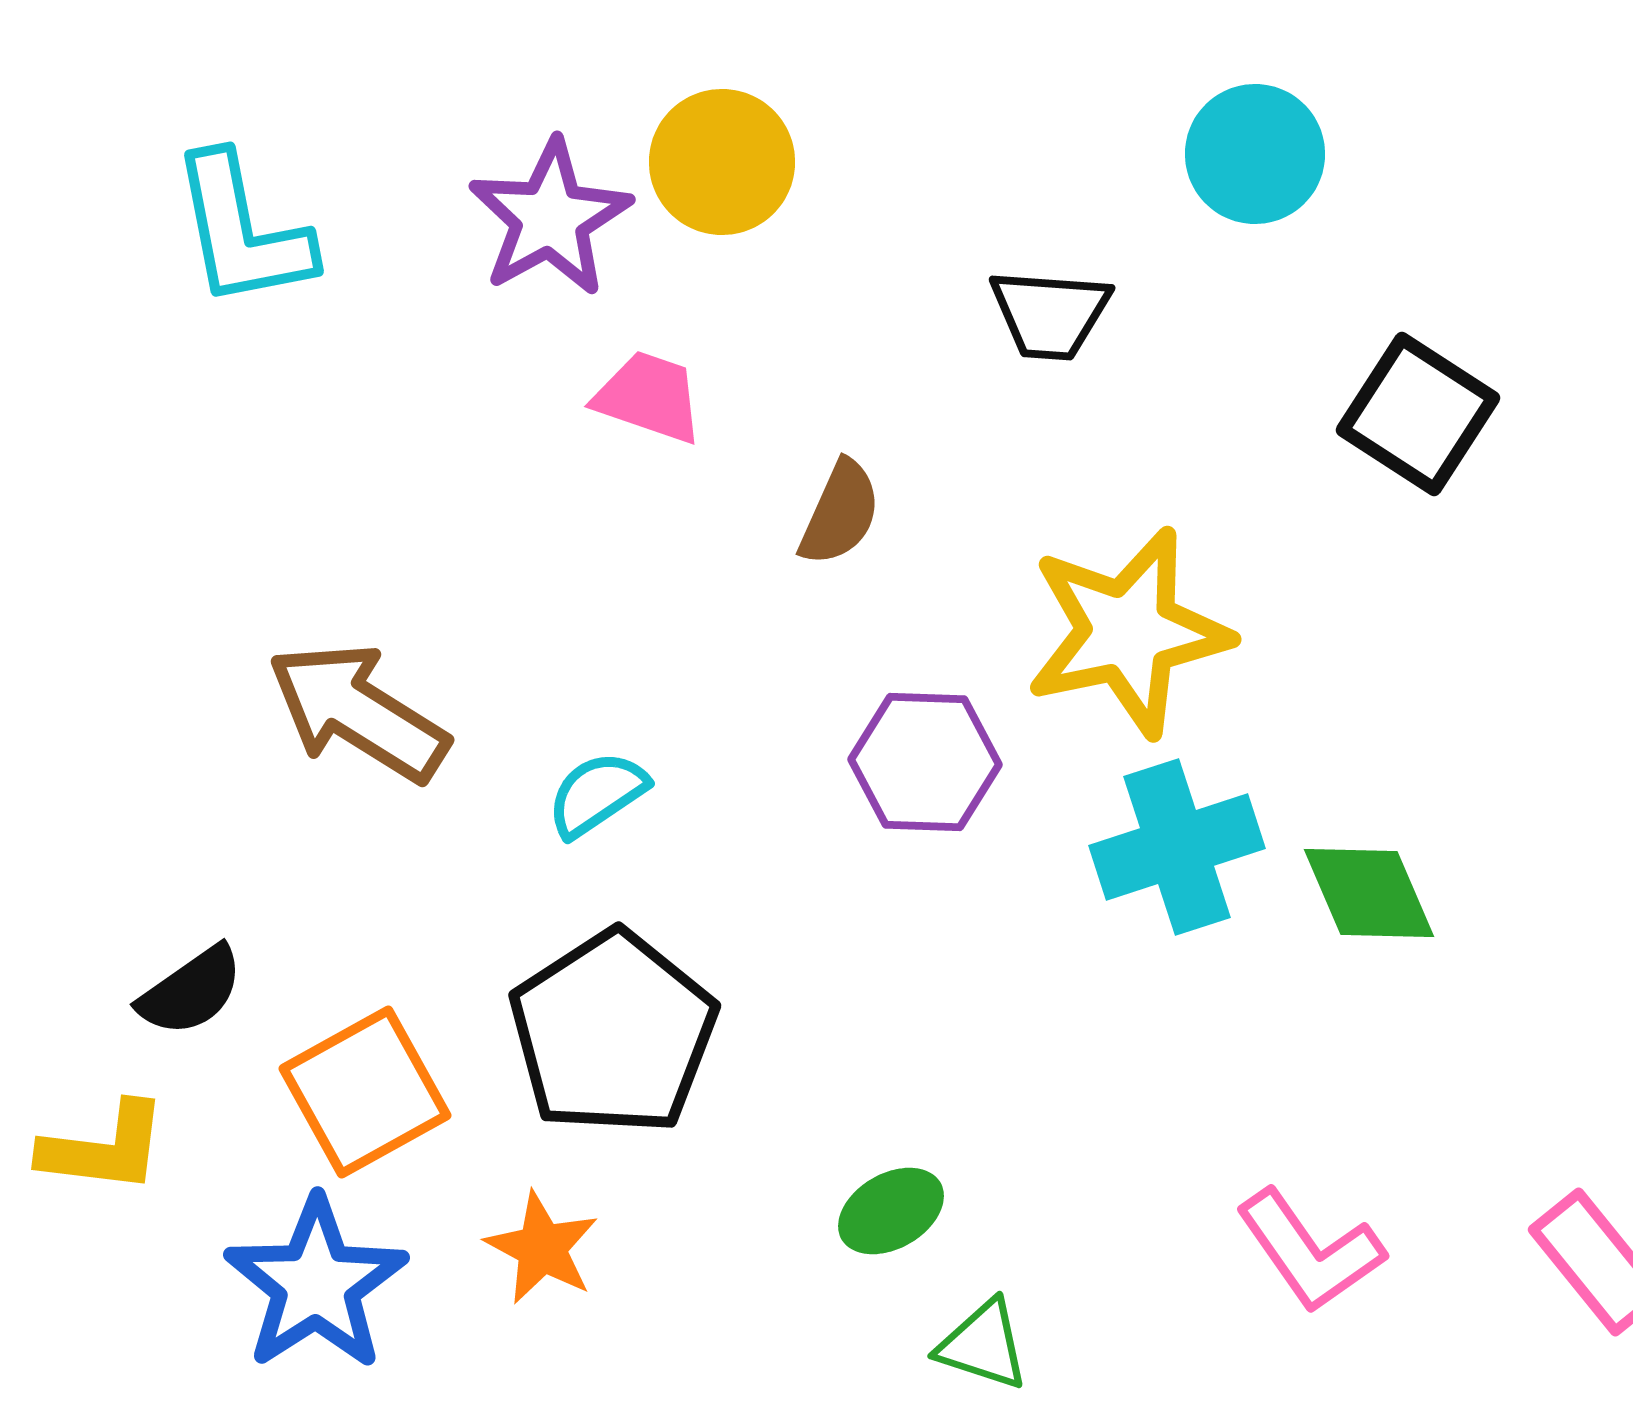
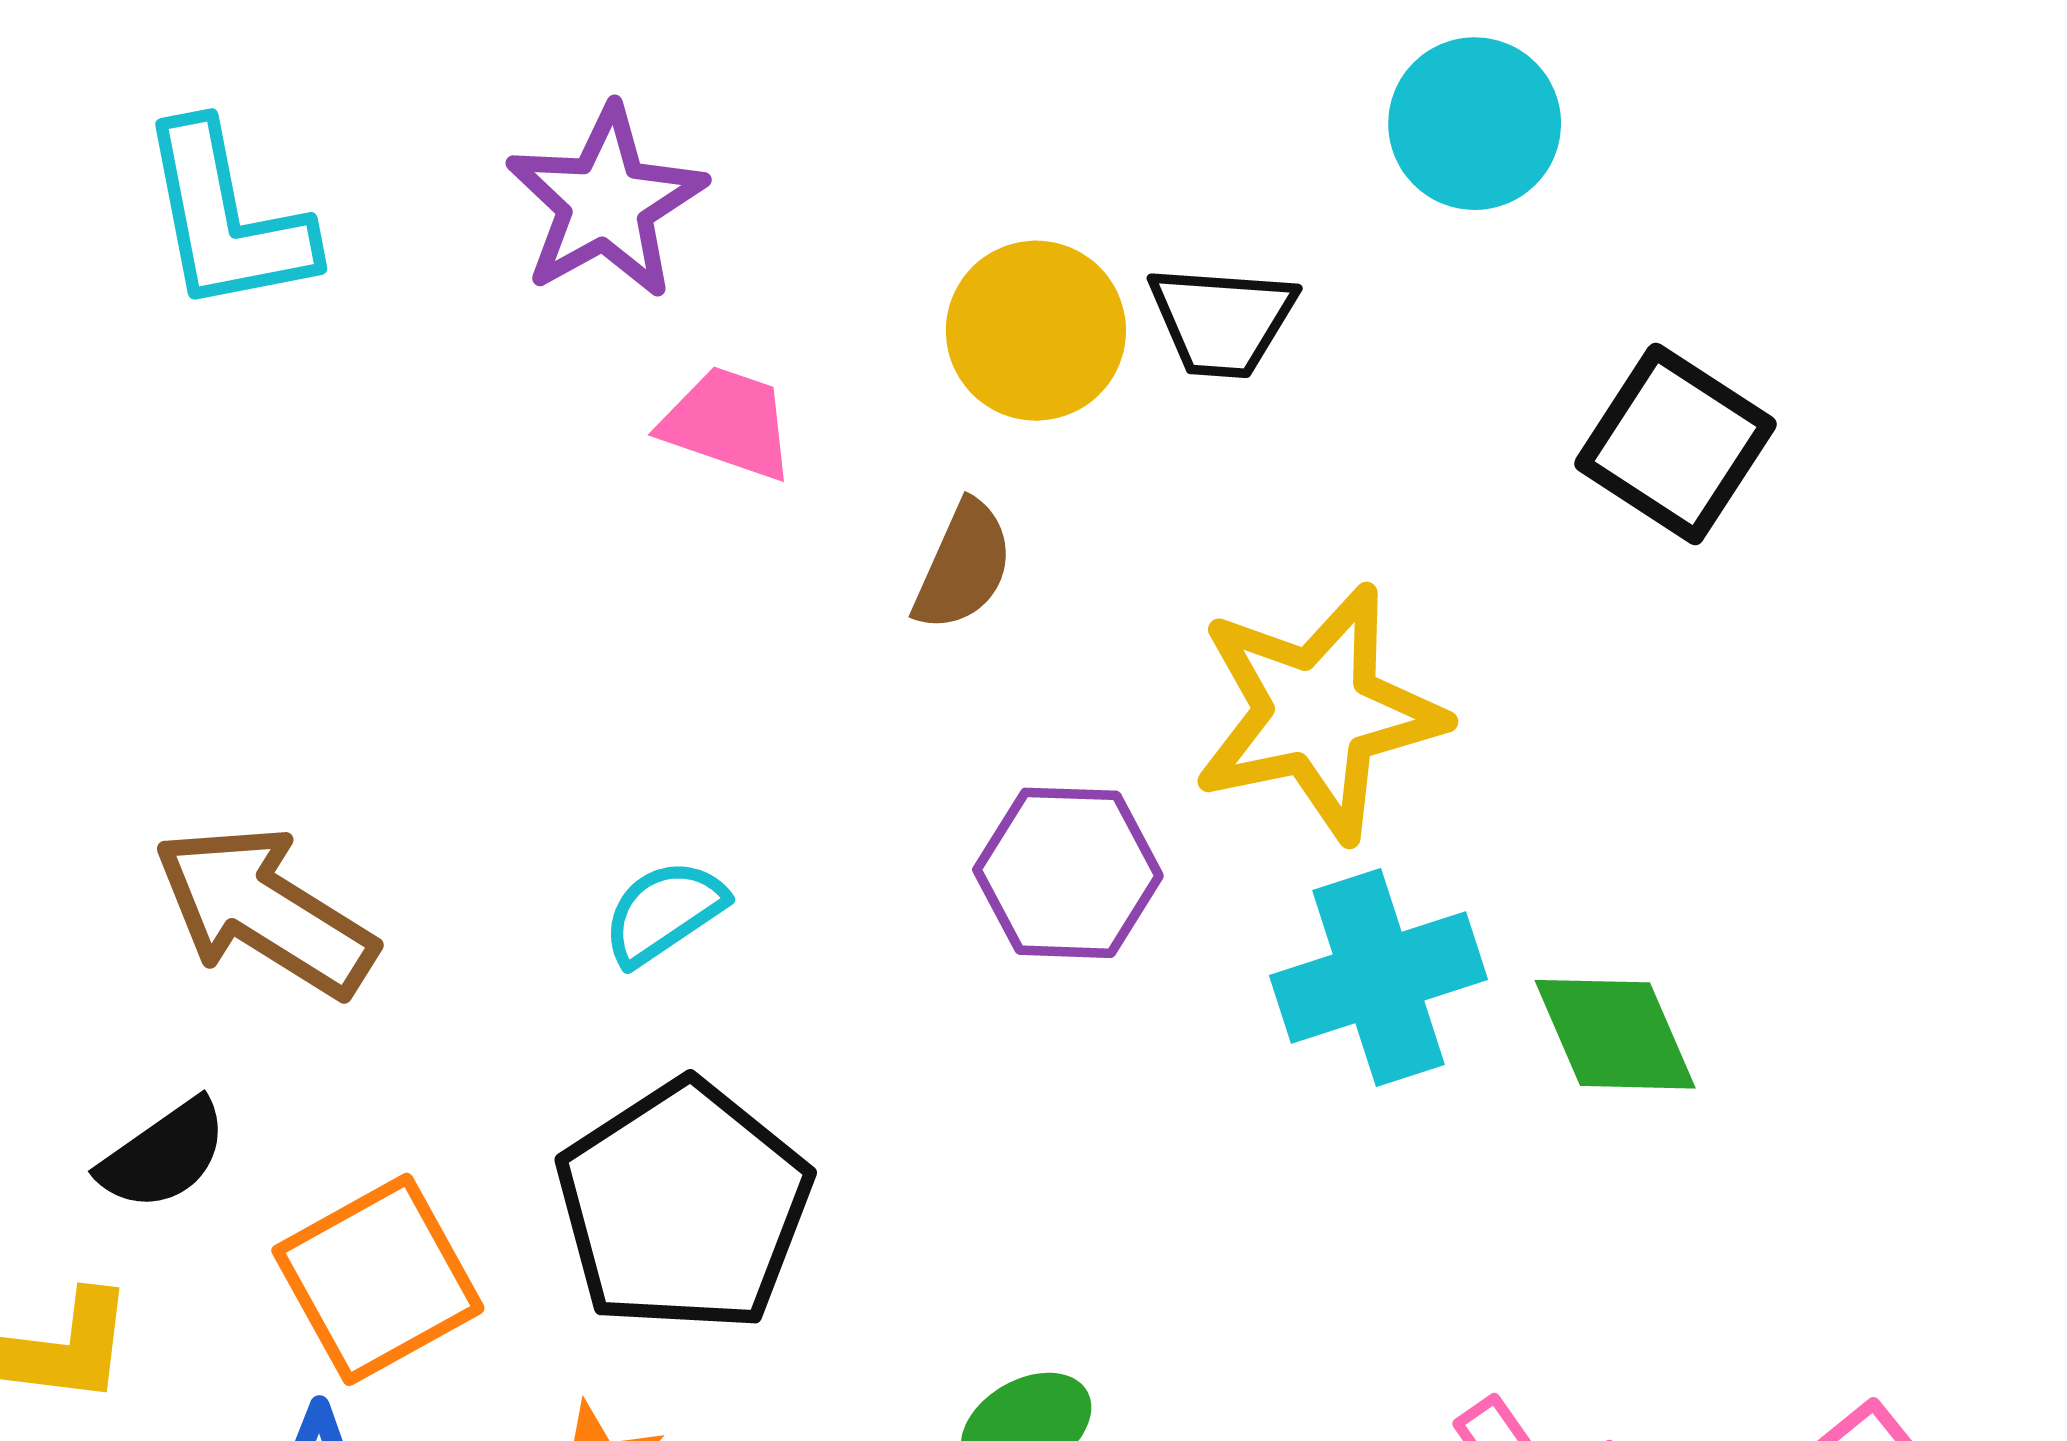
yellow circle: (722, 162) -> (1036, 331), moved
brown arrow: (358, 712) -> (265, 911), moved

